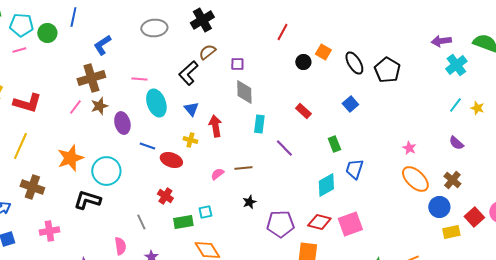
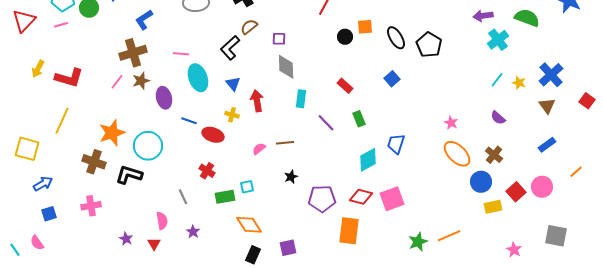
orange square: (323, 52) -> (365, 27), turned -35
green rectangle: (334, 144) -> (359, 119), moved
brown cross: (32, 187) -> (94, 162), moved

